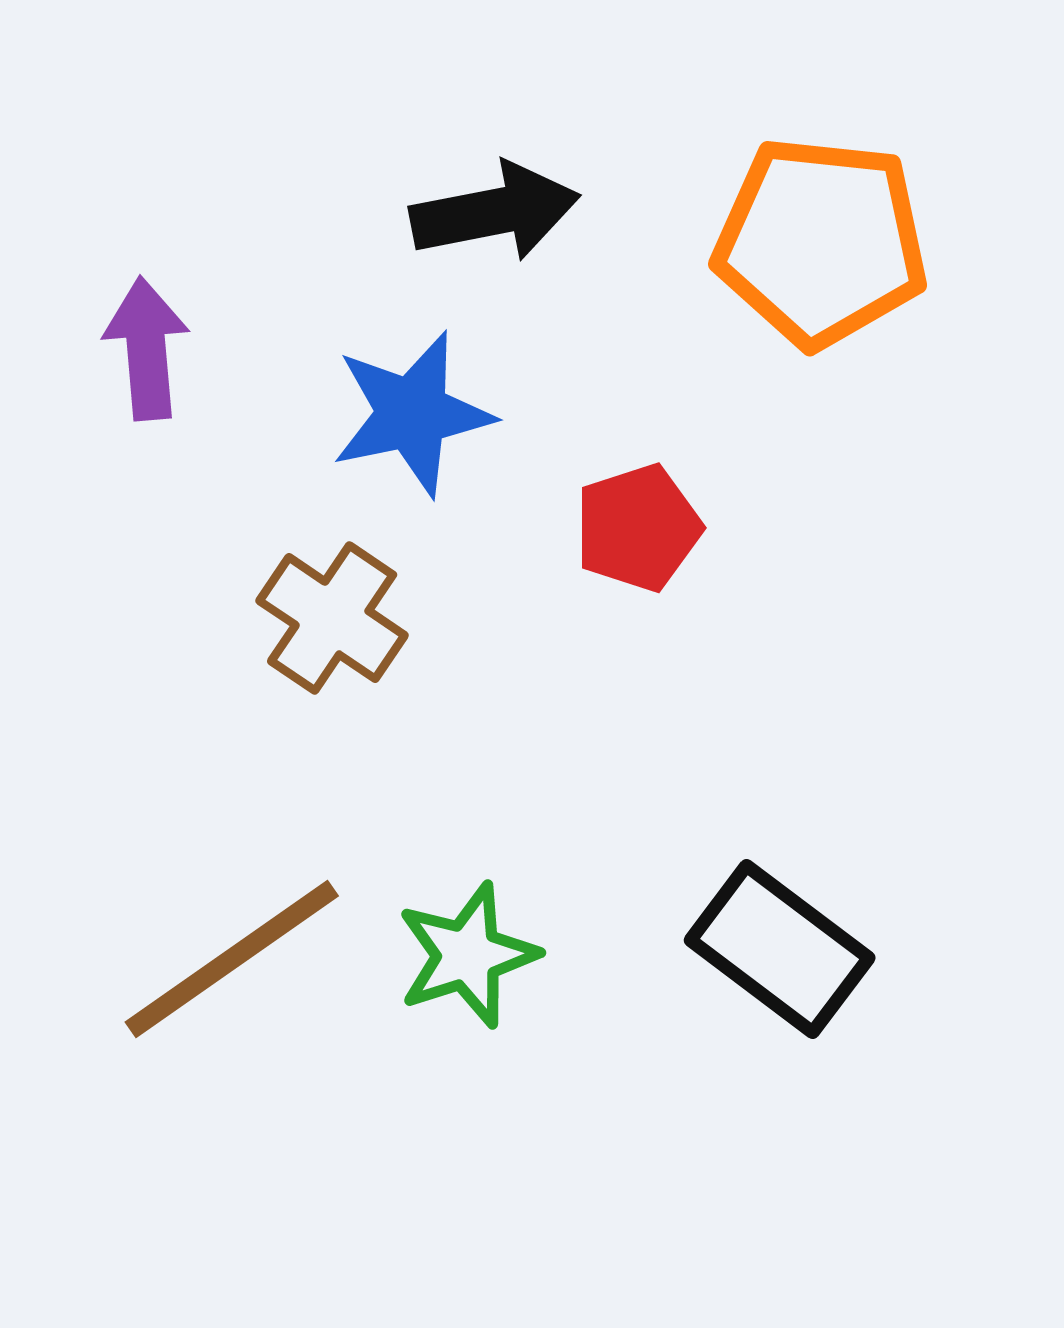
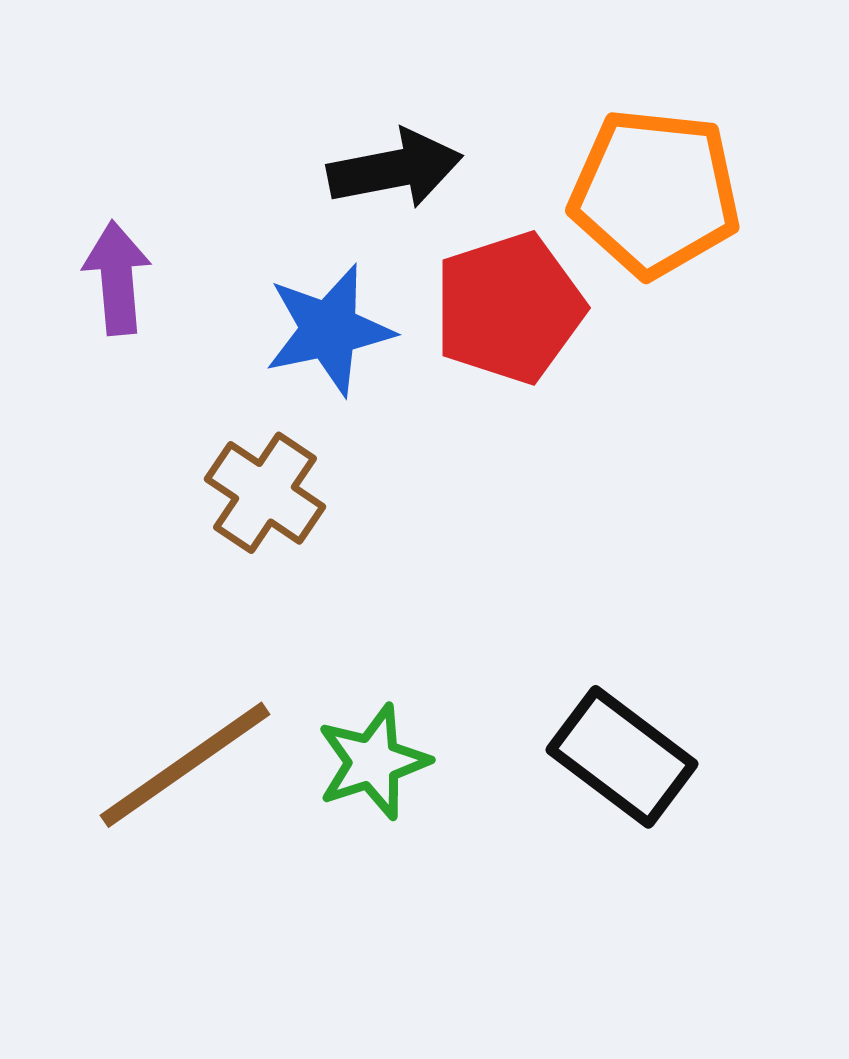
red pentagon: (638, 528) -> (509, 308), moved, size x1.5

